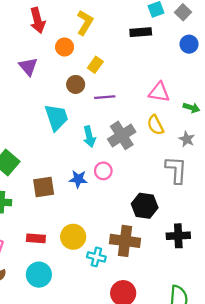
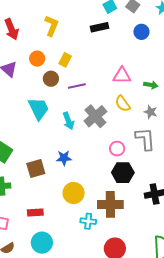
orange circle: (65, 47) -> (37, 59), moved
pink circle: (103, 171) -> (117, 149), moved
yellow circle: (73, 237) -> (74, 193), moved

